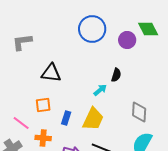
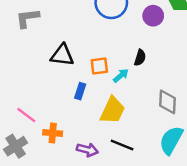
orange square: (43, 105) -> (99, 66), moved
blue rectangle: (66, 118) -> (80, 91), moved

